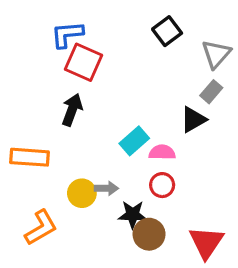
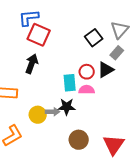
black square: (167, 31) -> (94, 38), moved
cyan rectangle: (134, 141) -> (70, 83), turned -54
red circle: (162, 185) -> (87, 72), moved
black star: (133, 215) -> (67, 107), moved

